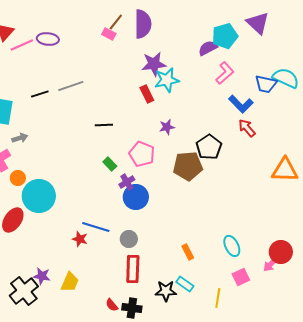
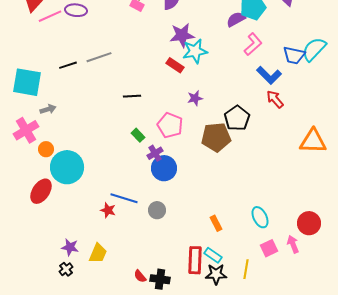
cyan semicircle: (286, 78) -> (314, 49), turned -72
red rectangle: (147, 94) -> (175, 65), turned -30
pink arrow: (271, 264) -> (293, 244), moved, turned 114
red rectangle: (133, 269) -> (195, 260), moved
black cross: (24, 291) -> (66, 269), moved, size x0.5
black star: (166, 291) -> (216, 274), moved

